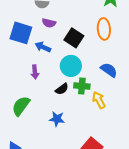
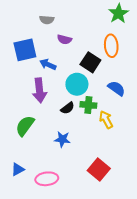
purple semicircle: (49, 23) -> (64, 40), moved
blue square: (21, 33) -> (25, 50), turned -30
black square: (74, 38) -> (90, 62), moved
purple arrow: (35, 72) -> (39, 90), size x1.6

